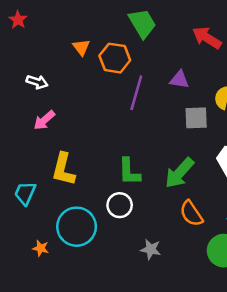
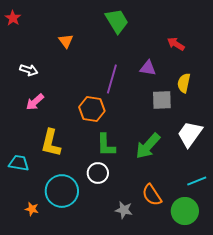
red arrow: (207, 38) -> (176, 44), moved, size x0.7
orange hexagon: (115, 58) -> (92, 109), moved
cyan trapezoid: (25, 193) -> (19, 163), turned 75
orange semicircle: (191, 214) -> (152, 195), moved

